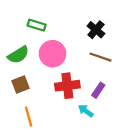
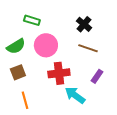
purple rectangle: (98, 90) -> (97, 76), moved
cyan arrow: (86, 111) -> (75, 95), size x1.5

